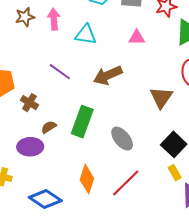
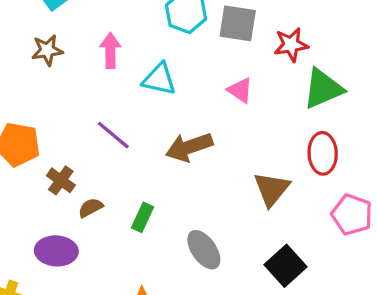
brown star: (25, 17) -> (47, 50), moved
pink triangle: (137, 37) -> (240, 90), turned 30
green rectangle: (82, 122) -> (143, 217), size x0.6
brown semicircle: (49, 127) -> (91, 208), moved

